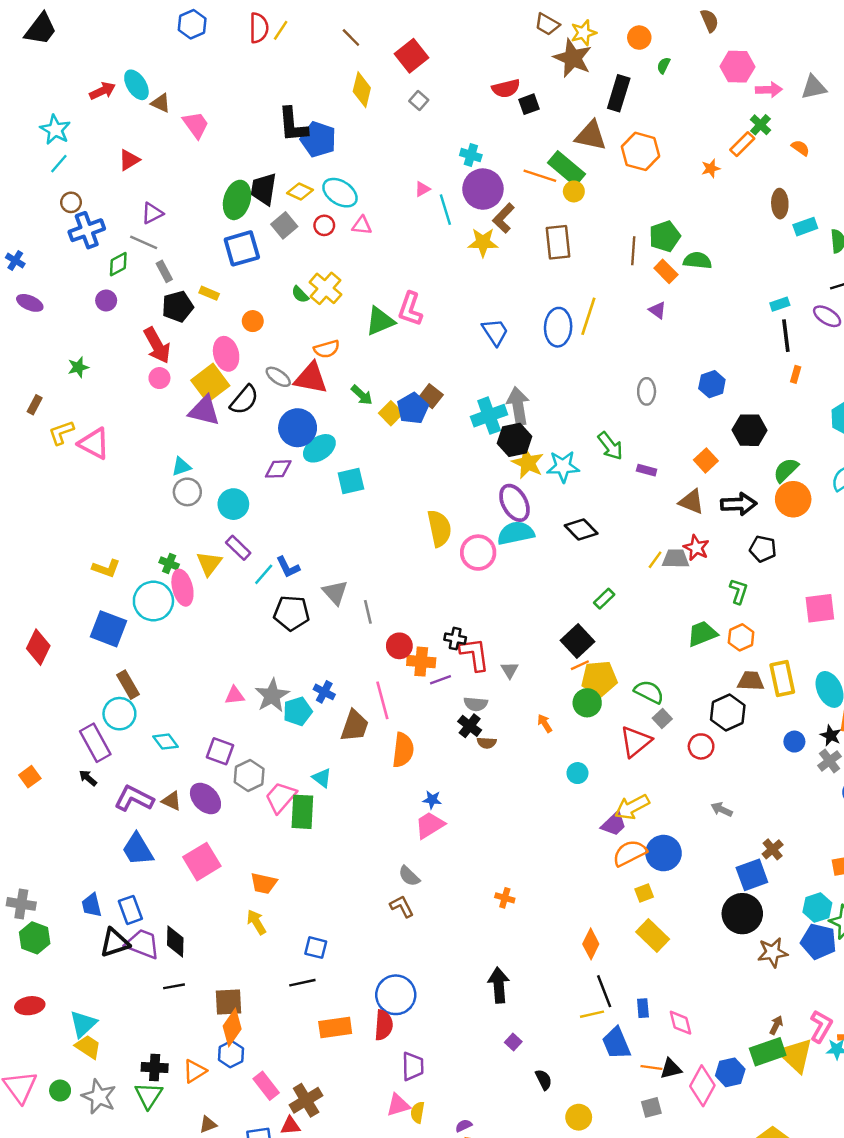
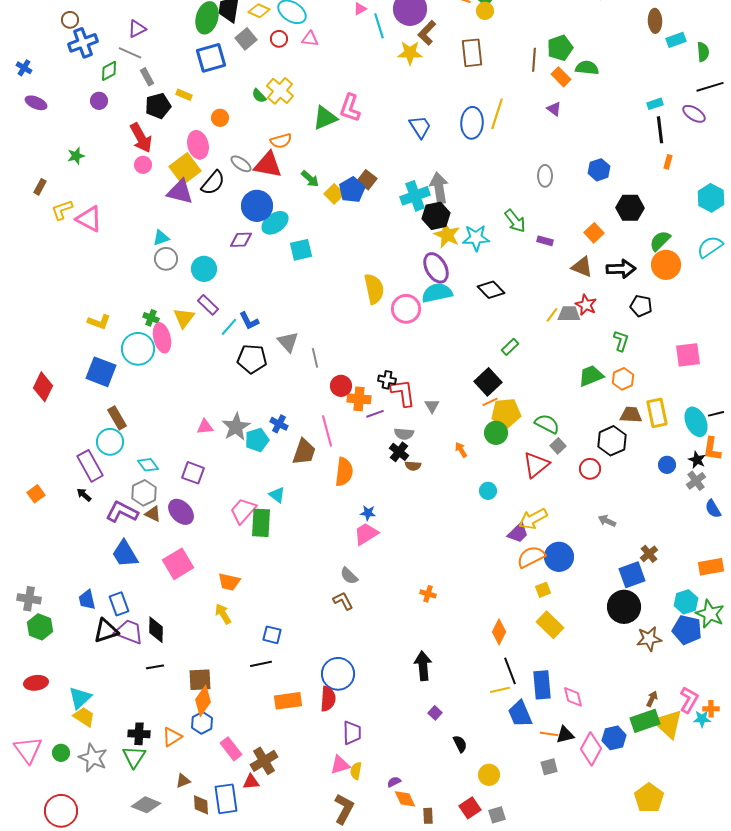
gray hexagon: (249, 775) -> (144, 493), moved
blue rectangle: (643, 1008) -> (542, 685), size x1.8

